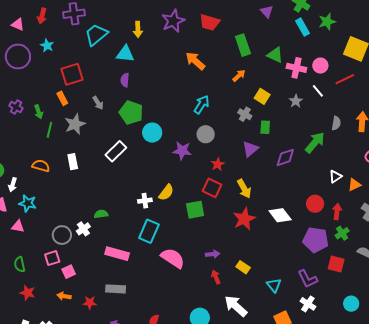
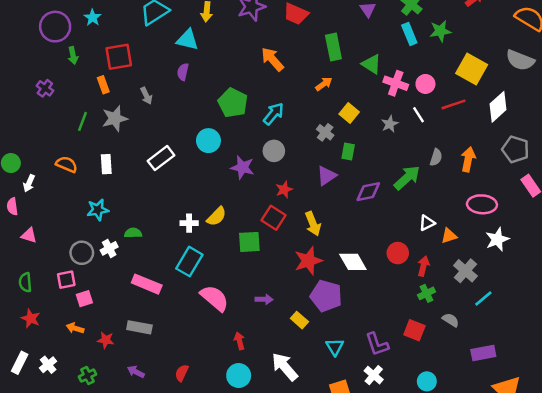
green arrow: (39, 112) -> (73, 56), moved
green pentagon: (131, 113) -> (233, 103), moved
cyan star: (28, 203) -> (98, 210), moved, turned -30
purple pentagon: (316, 240) -> (326, 296), moved
red arrow: (216, 277) -> (239, 341), moved

